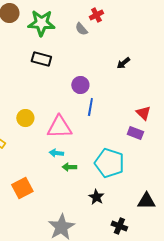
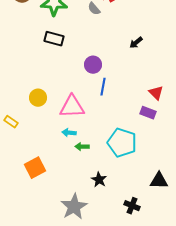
black star: (96, 197) -> (99, 180), moved

